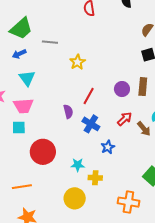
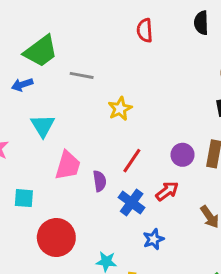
blue arrow: (19, 54) -> (22, 85), moved
pink trapezoid: (23, 106) -> (68, 165), moved, turned -75
red arrow: (125, 119) -> (167, 191), moved

